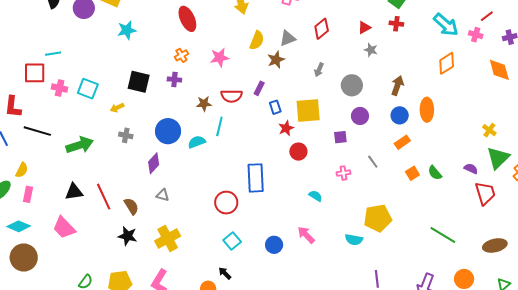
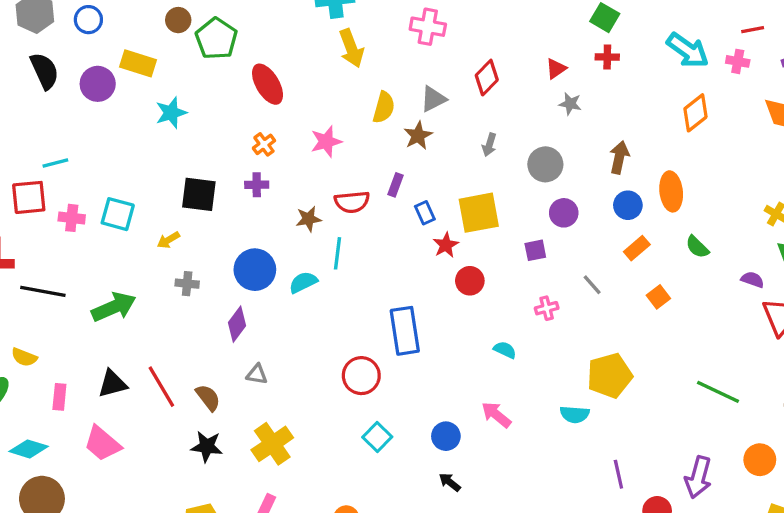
red line: (487, 16) -> (753, 30), turned 32
yellow semicircle: (22, 170) -> (24, 357), turned 91
green semicircle: (435, 173) -> (697, 247), moved
pink rectangle: (28, 194) -> (59, 397), moved
black arrow: (225, 273) -> (450, 482), moved

